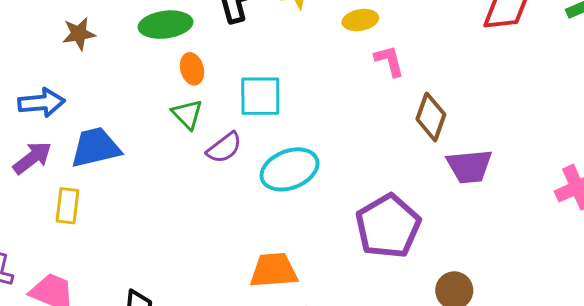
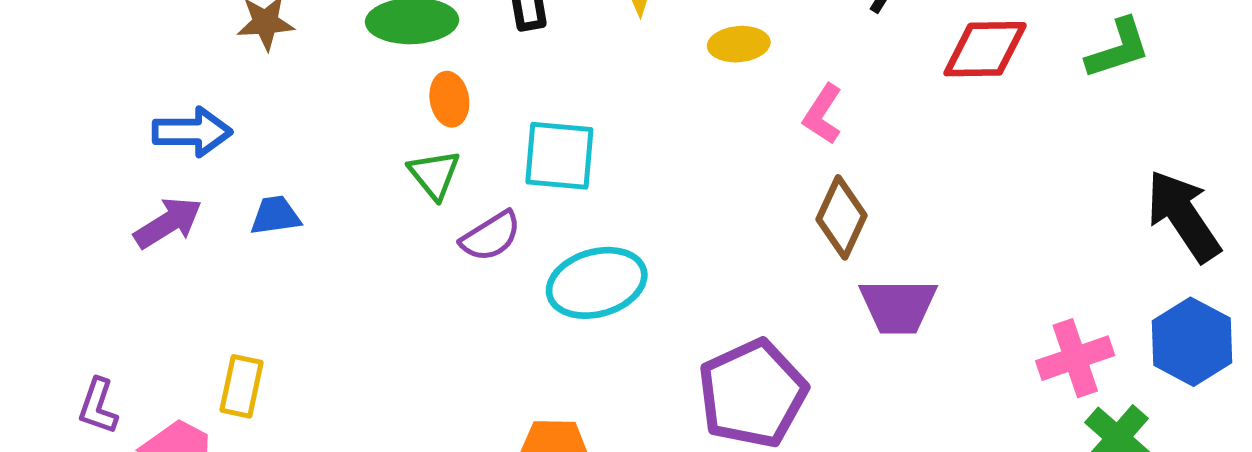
pink L-shape: (389, 61) -> (823, 114), moved, turned -138
blue trapezoid: (95, 148) -> (275, 216), size x0.6
yellow rectangle: (68, 206) -> (241, 386), moved

